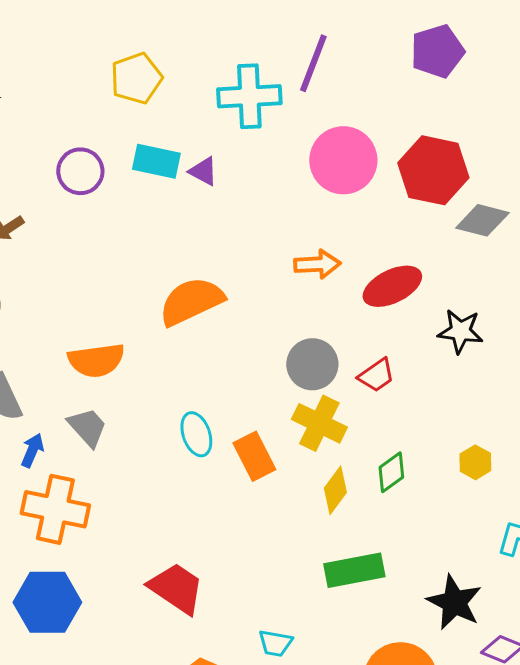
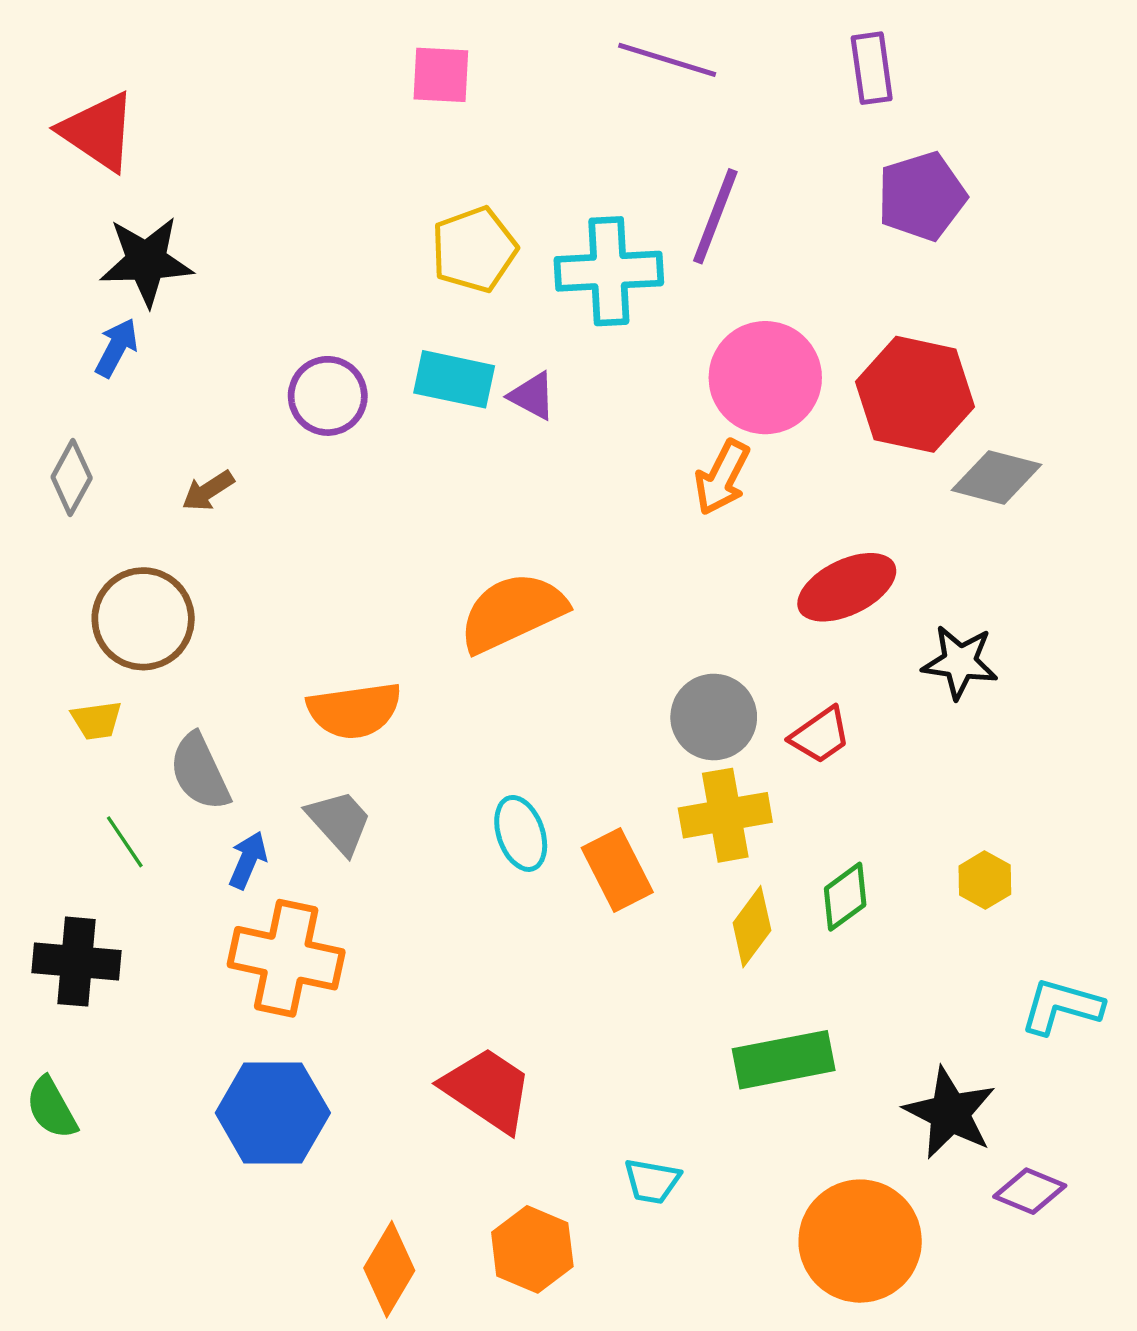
yellow pentagon: (136, 78) -> (474, 250), moved
orange arrow: (317, 264) -> (722, 477), moved, turned 120
yellow cross: (319, 423) -> (725, 815), turned -36

